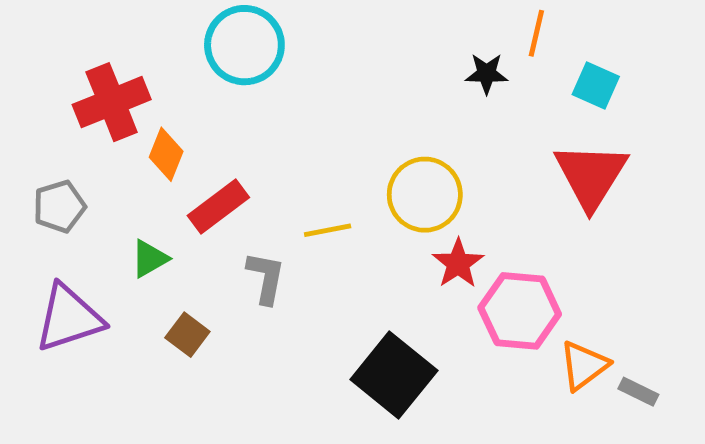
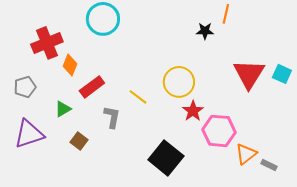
cyan square: (596, 85) -> (282, 74), moved
yellow line: (328, 230) -> (138, 97), turned 48

